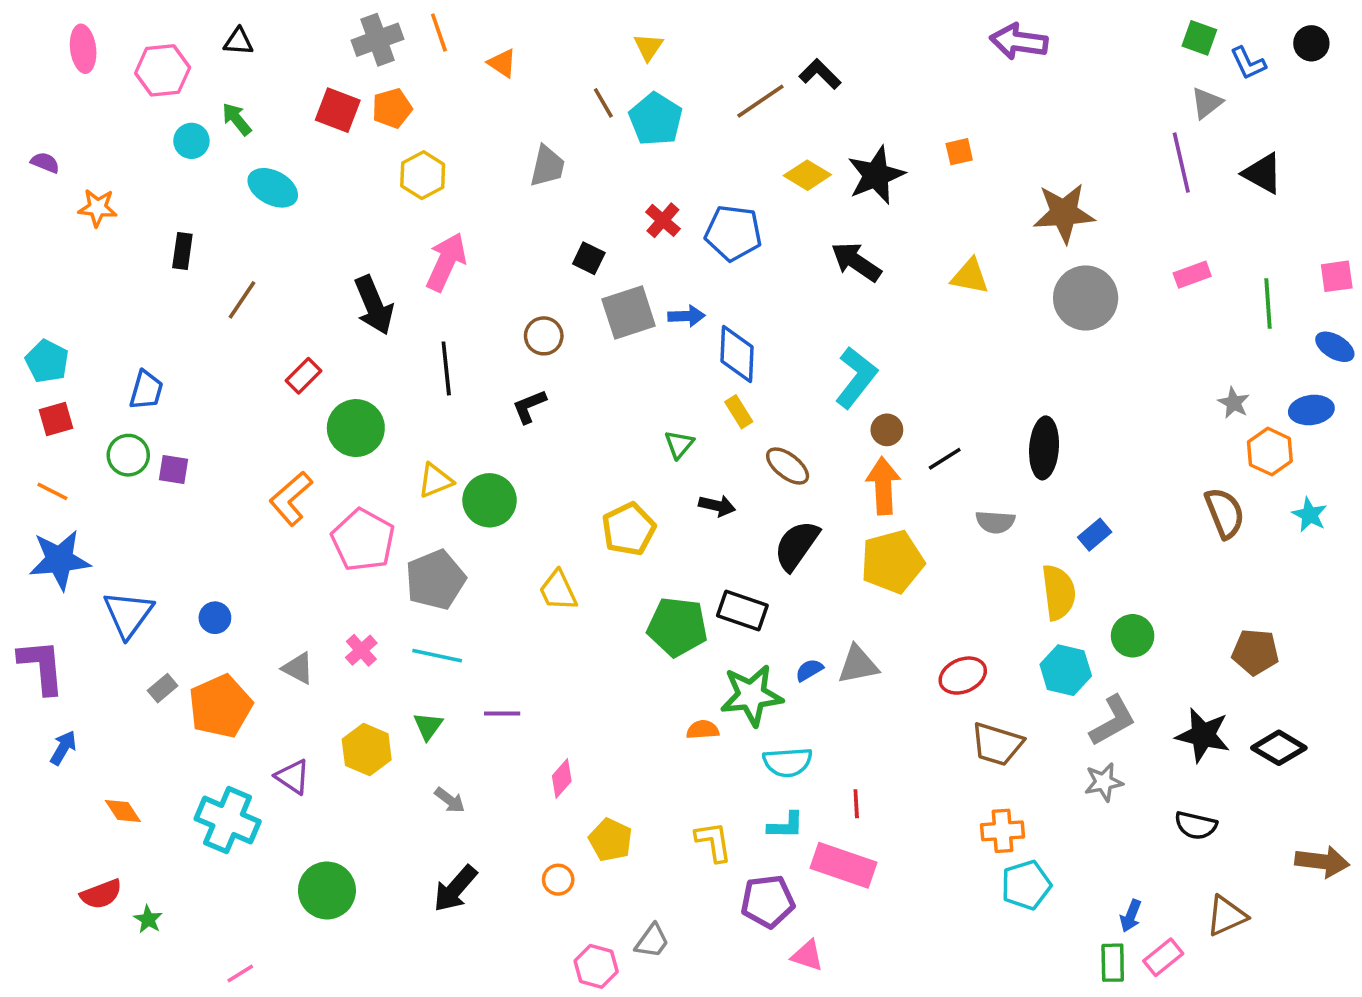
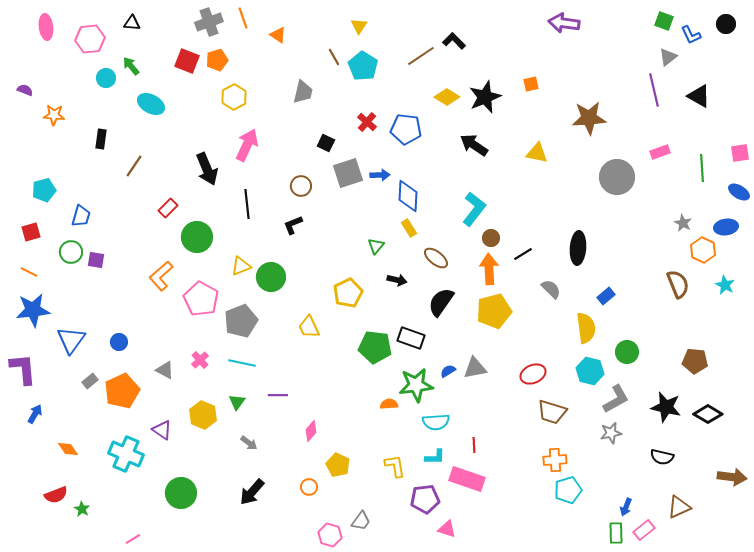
gray circle: (1086, 298) -> (617, 177), moved
cyan pentagon: (47, 361) -> (44, 190), moved, turned 30
gray semicircle: (995, 522) -> (551, 289), turned -140

